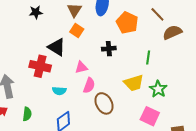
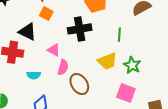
black cross: (109, 49) -> (80, 29), size x1.6
pink triangle: (81, 67) -> (54, 50), turned 48

